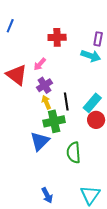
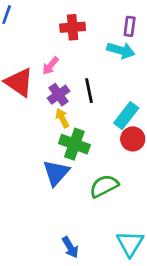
black line: (66, 102) -> (89, 91), moved
green cross: (54, 121) -> (74, 144), turned 35
green semicircle: (74, 153) -> (104, 186), turned 70

